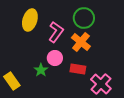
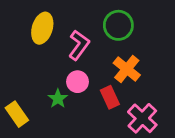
orange cross: (81, 42) -> (127, 69), moved
red rectangle: (78, 69) -> (110, 97), turned 56

